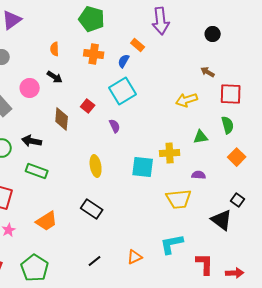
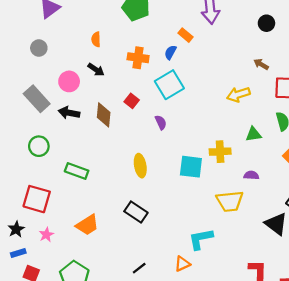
orange cross: (94, 54) -> (138, 58), moved
black arrow: (32, 141) -> (69, 113), moved
cyan L-shape: (172, 244) -> (201, 239), moved

